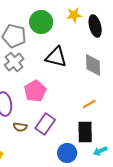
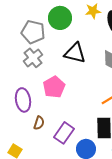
purple rectangle: (45, 124) -> (64, 133), moved
brown semicircle: (20, 127) -> (39, 123), turned -80

